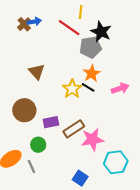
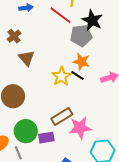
brown cross: (24, 24) -> (14, 36), moved
orange star: (92, 73) -> (81, 62), turned -30
purple rectangle: (51, 122) -> (46, 138), moved
green circle: (38, 145) -> (26, 131), size x1.5

